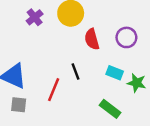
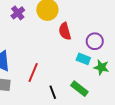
purple circle: (126, 37) -> (95, 41), moved
black line: (76, 71) -> (53, 92), moved

